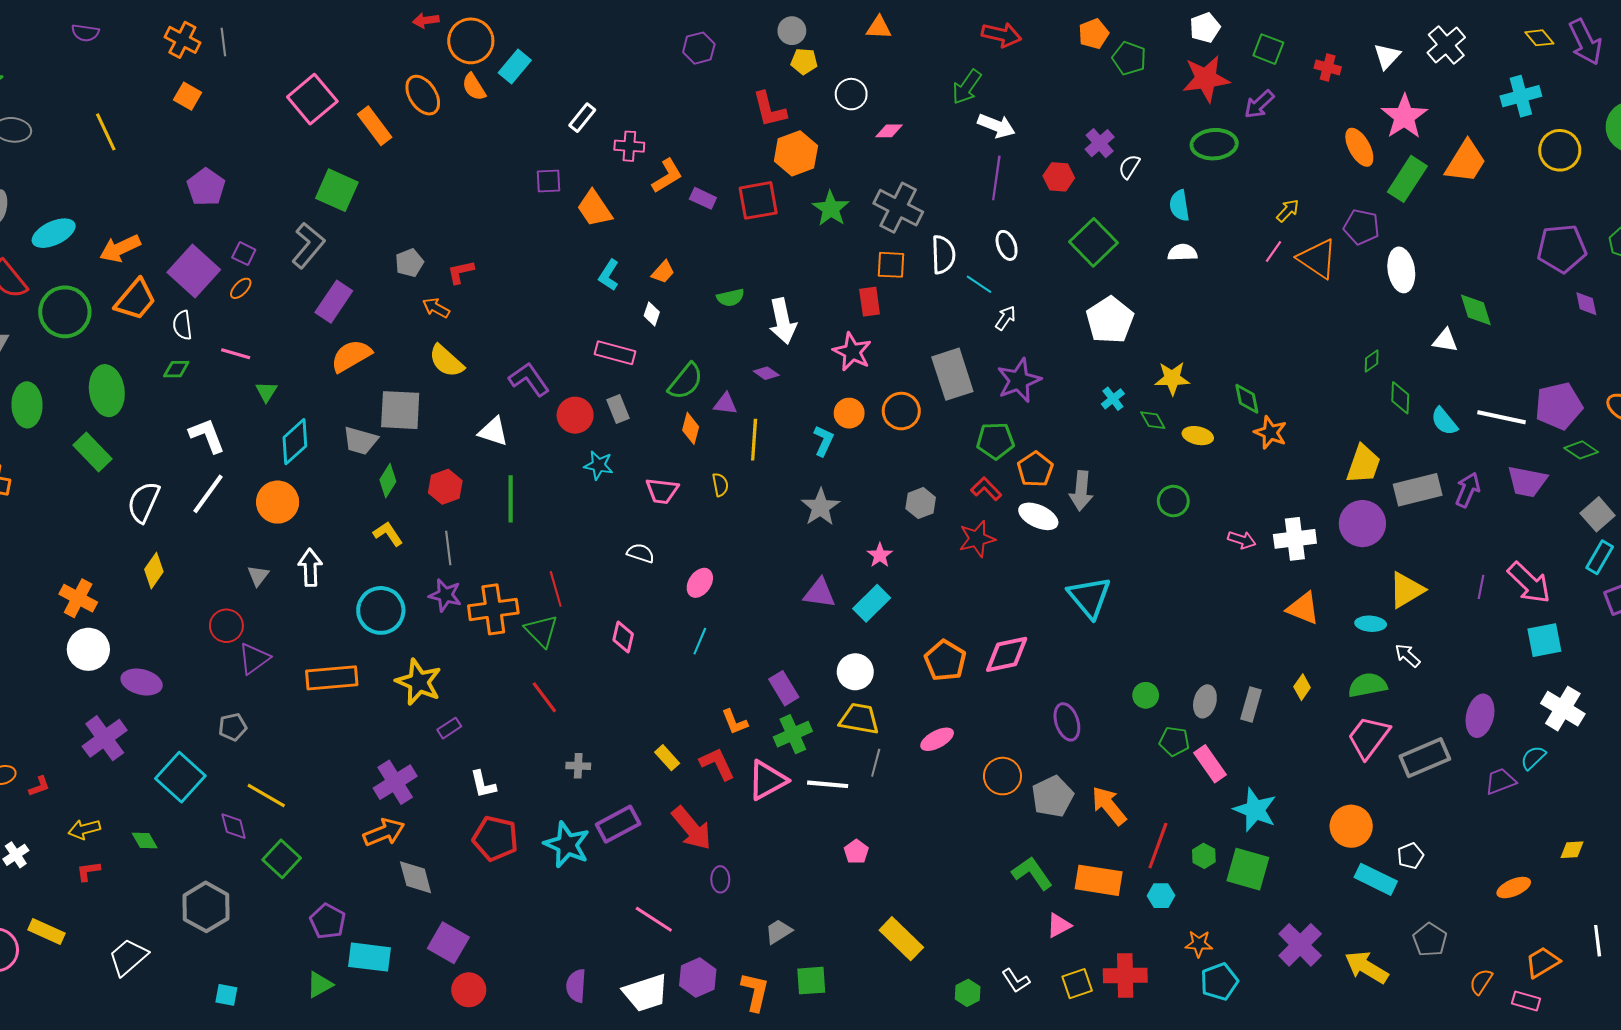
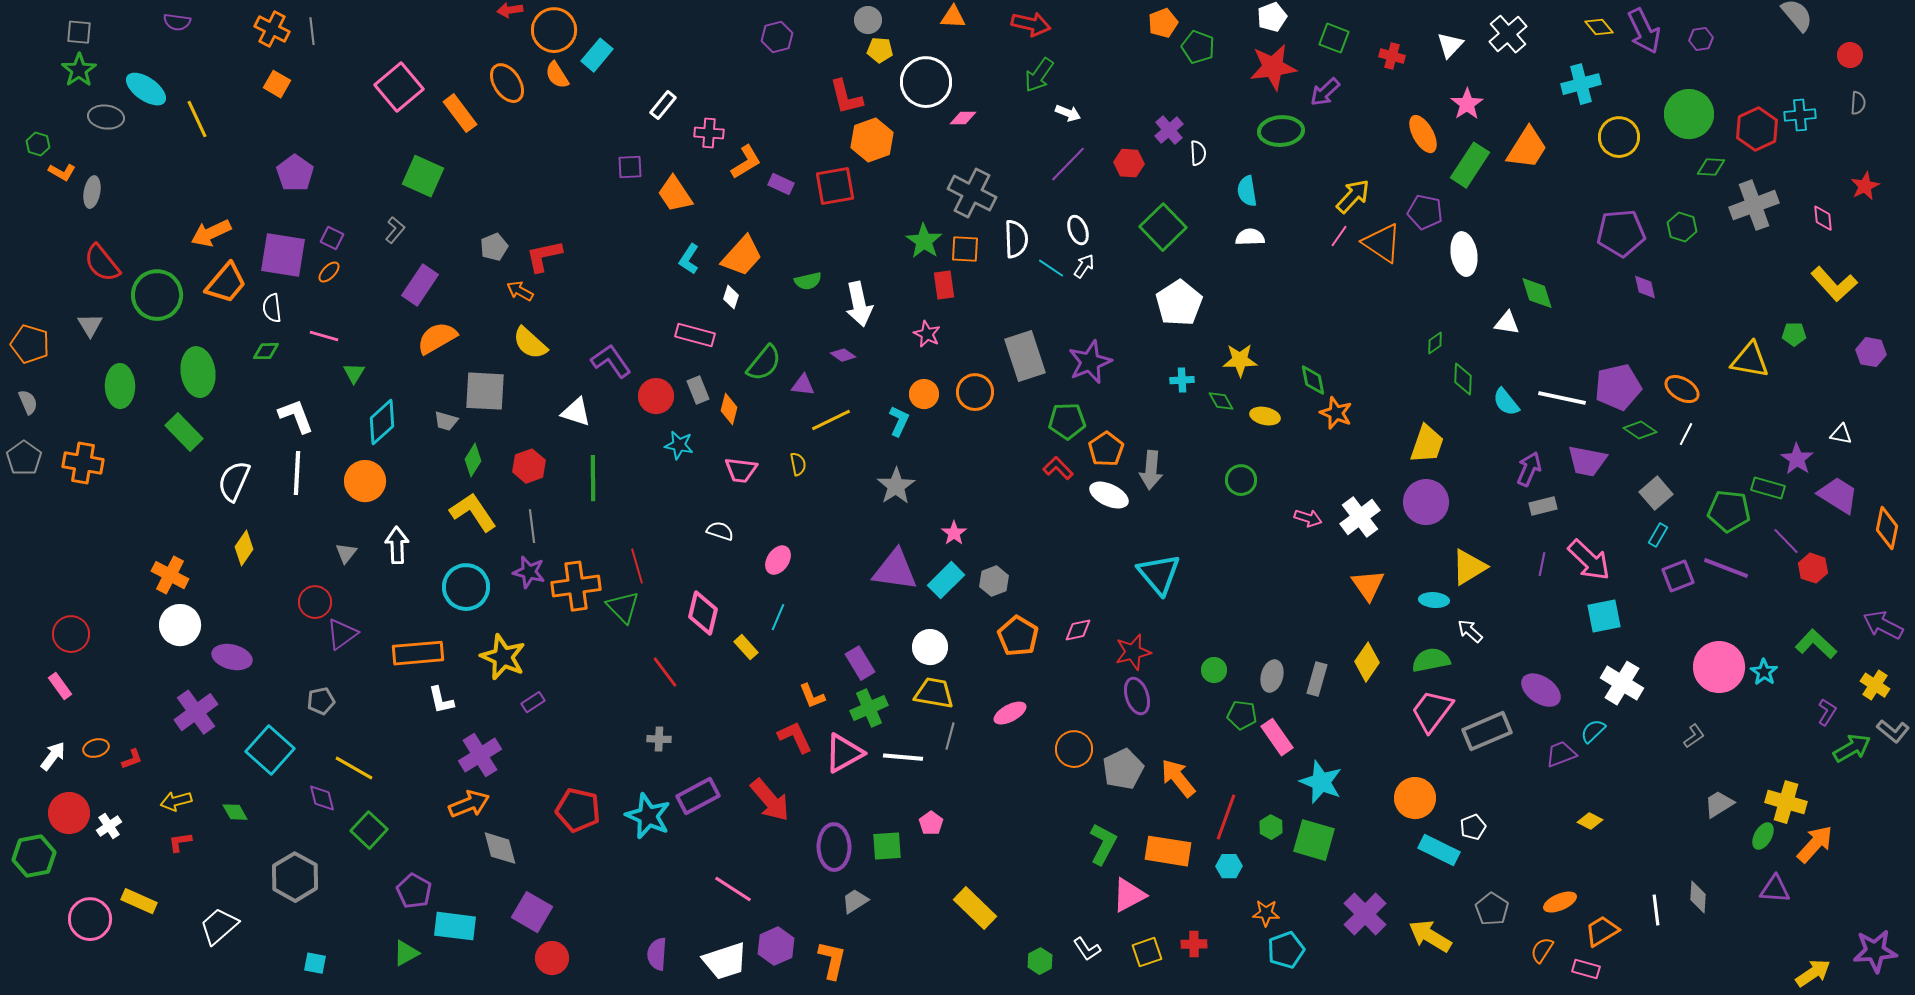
red arrow: (1001, 35) -> (1031, 24), moved
white circle: (851, 94) -> (926, 82), size x1.6
pink star: (1404, 117) -> (1467, 104), size x0.7
white arrow: (996, 126) -> (1068, 113), size x0.7
white semicircle: (1129, 167) -> (1198, 153), turned 145
purple line: (996, 178) -> (1068, 164), turned 36
green star: (831, 209) -> (924, 241), moved
yellow arrow: (1288, 211) -> (1353, 196), size x1.5
cyan ellipse: (54, 233) -> (146, 89), moved, turned 60
gray L-shape: (308, 245) -> (395, 230), size x0.6
purple square: (194, 271) -> (283, 255), turned -33
red L-shape: (461, 272) -> (544, 256), size x1.4
orange trapezoid: (663, 272) -> (742, 256), size x1.8
white arrow: (1006, 318) -> (1084, 266), moved
pink star: (852, 352) -> (927, 334), size x0.7
cyan cross: (1113, 399) -> (1182, 380), turned 35
orange diamond: (691, 428) -> (729, 409), moved
yellow line: (754, 440) -> (831, 420), turned 60
gray trapezoid: (360, 441) -> (446, 421), size x0.7
gray rectangle: (1418, 490) -> (1543, 506), moved, size x0.6
white line: (208, 494) -> (297, 473), turned -33
gray hexagon: (921, 503) -> (994, 581), moved
yellow L-shape: (388, 534) -> (473, 512), size x1.6
red star: (977, 539) -> (1133, 652), moved
white cross: (1295, 539) -> (1360, 517), turned -30
cyan rectangle: (1600, 557) -> (1658, 535), size x0.7
purple triangle: (819, 593) -> (895, 570), size x1.4
orange triangle: (1303, 608) -> (1368, 585), turned 33
pink diamond: (623, 637) -> (703, 613), size x1.4
pink diamond: (1007, 654) -> (1078, 630), size x0.6
yellow diamond: (1302, 687) -> (1367, 662), size x1.5
red line: (544, 697) -> (665, 672), moved
purple ellipse: (1480, 716) -> (1541, 690), turned -69
yellow rectangle: (667, 758) -> (746, 647), moved
white L-shape: (483, 784) -> (441, 700), moved
yellow diamond: (1572, 850) -> (1590, 821), moved, turned 30
green L-shape: (1032, 873) -> (1103, 844), turned 63
purple ellipse: (720, 879) -> (834, 847), moved, size x1.8
orange ellipse: (1514, 888) -> (1560, 902), moved
pink triangle: (1059, 925) -> (1129, 895), size x1.4
red cross: (1125, 975) -> (1194, 944), size x0.6
green square: (811, 981) -> (887, 846), moved

